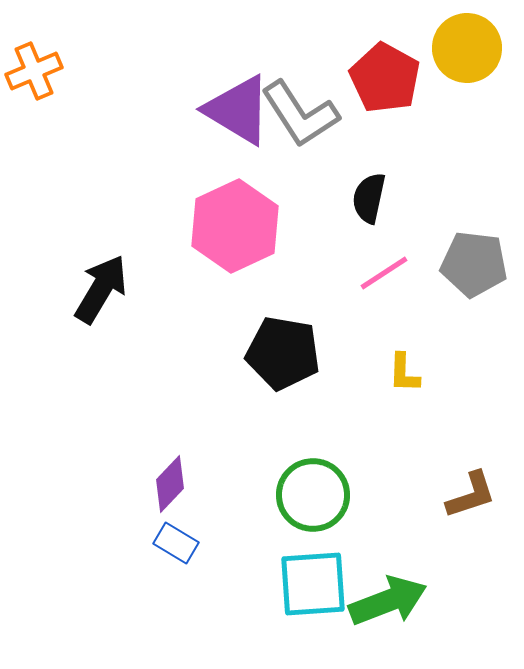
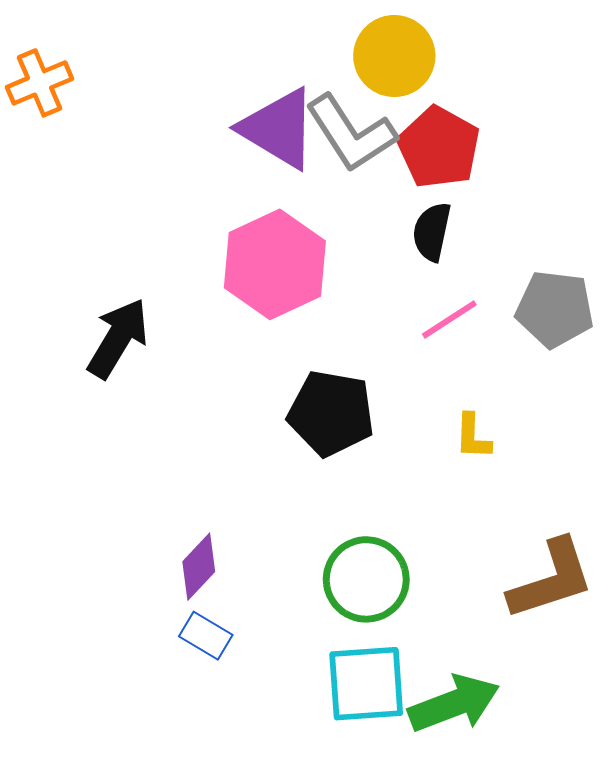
yellow circle: (467, 48) -> (394, 56), moved
red pentagon: (385, 78) -> (439, 147), moved
brown L-shape: (471, 495) -> (551, 579), size x1.5

